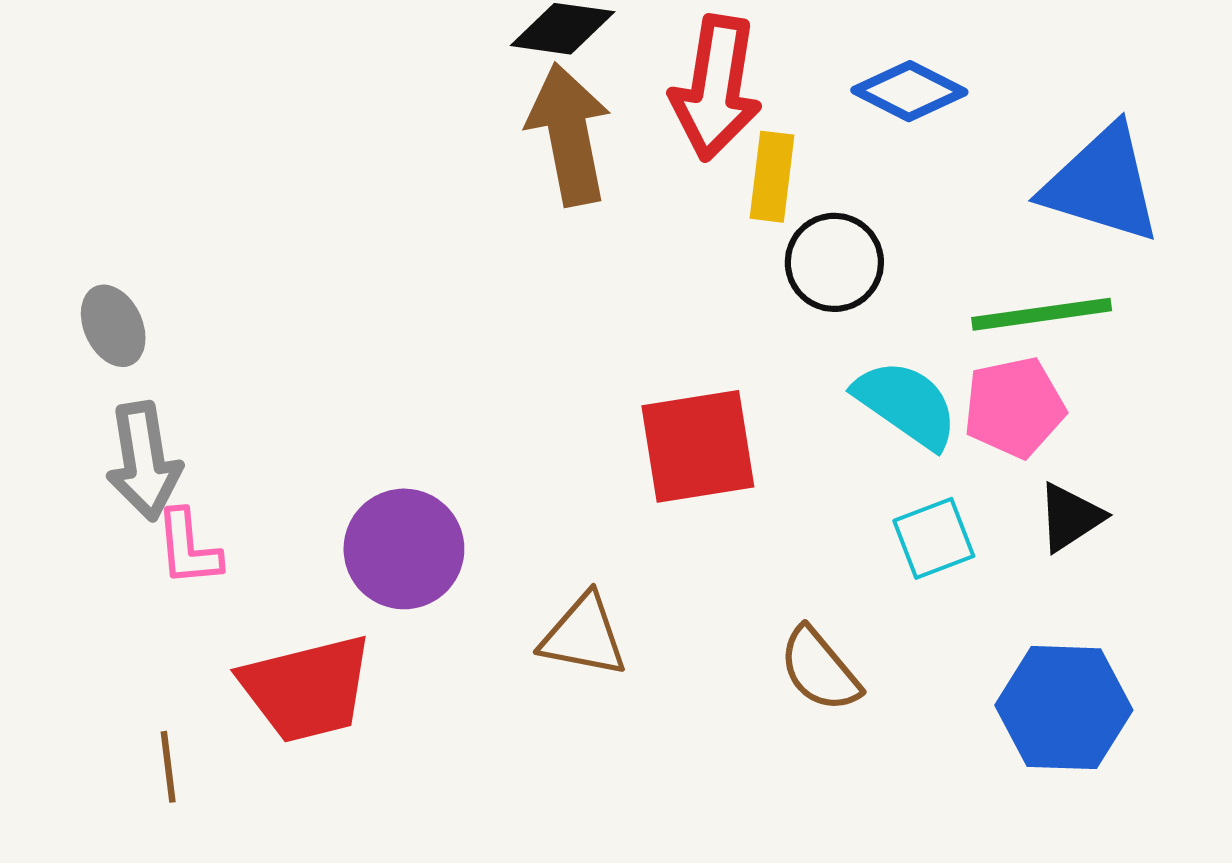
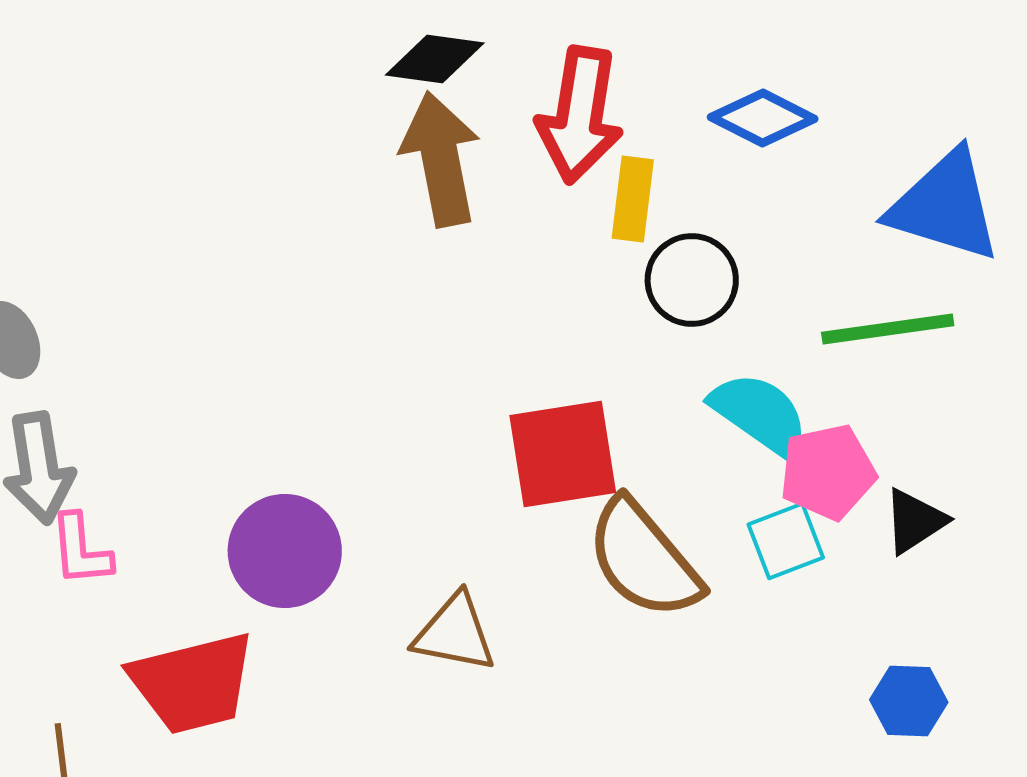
pink pentagon: (1014, 407) -> (828, 472), moved
brown semicircle: (820, 670) -> (644, 559), moved, size x1.5
blue hexagon: (1064, 708) -> (909, 701), size x0.6

